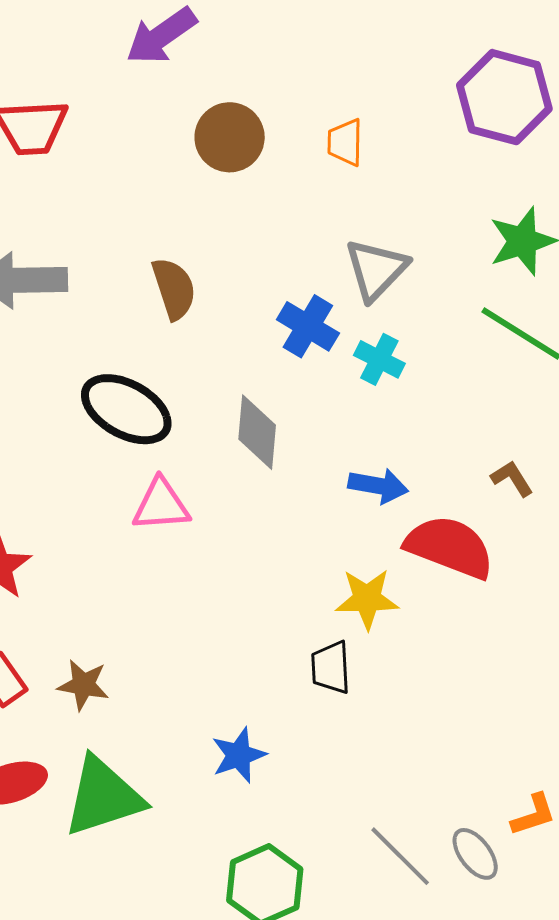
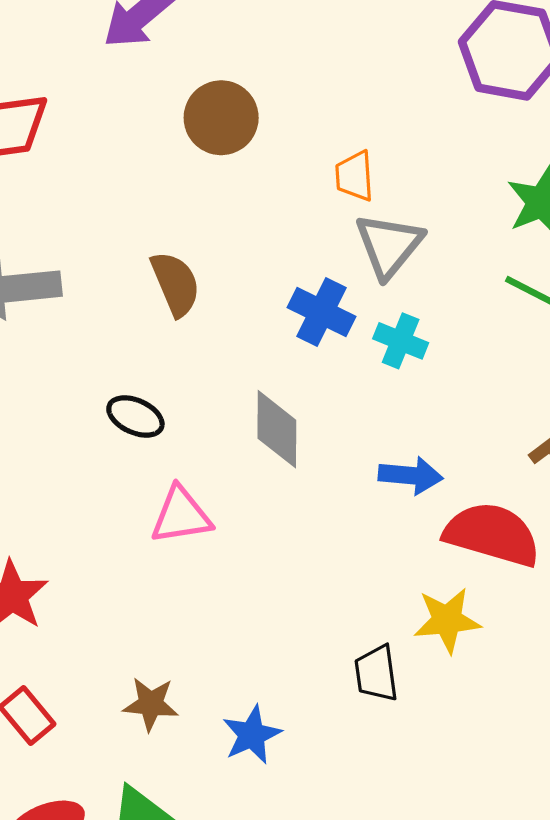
orange trapezoid: (345, 142) -> (355, 176), moved
black ellipse: (126, 409) -> (135, 416), size x0.6
yellow star: (367, 599) -> (447, 620), moved
brown star: (83, 685) -> (151, 704), moved
blue star: (239, 755) -> (252, 735), moved

